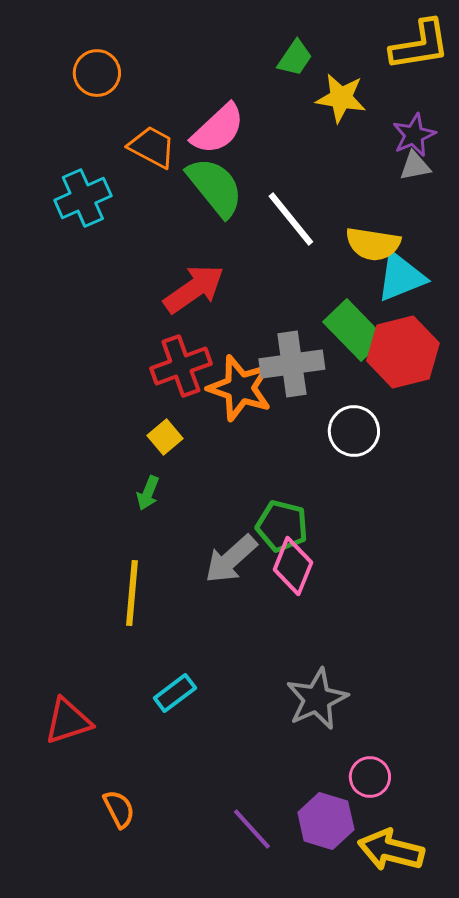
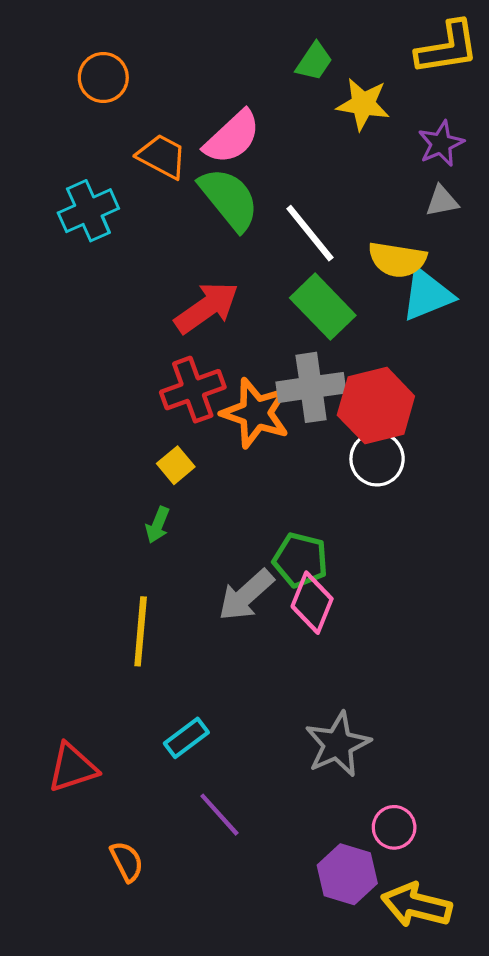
gray triangle: (415, 166) -> (442, 201), moved
green rectangle: (354, 330) -> (323, 307), moved
red hexagon: (403, 352) -> (376, 406), moved
purple line: (252, 829) -> (219, 815), moved

